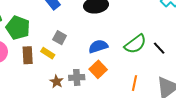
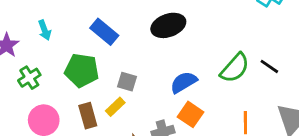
green pentagon: (18, 28) -> (82, 70), moved
yellow rectangle: (48, 53) -> (115, 107), turned -64

